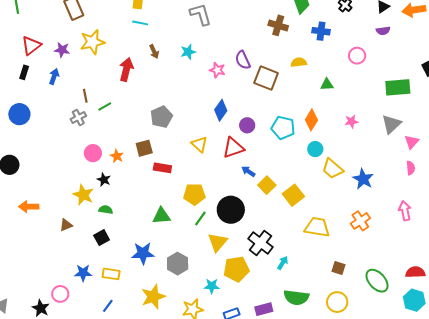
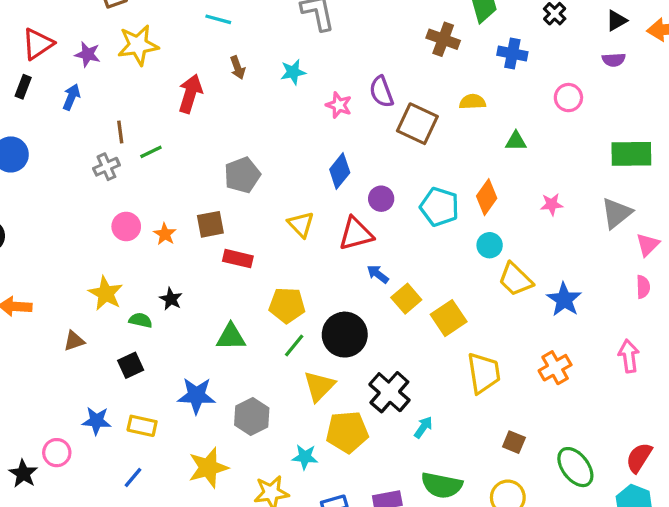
black star: (104, 180) -> (171, 299), moved
yellow trapezoid: (317, 227) -> (484, 373), turned 68
red semicircle: (415, 272) -> (639, 458), turned -60

